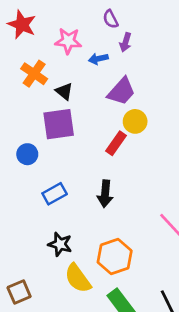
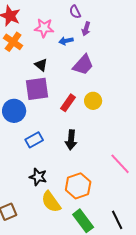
orange cross: (34, 74) -> (13, 42), moved
yellow circle: (135, 121) -> (93, 101), moved
red rectangle: (116, 143) -> (68, 103), moved
blue circle: (27, 154) -> (14, 111), size x1.5

